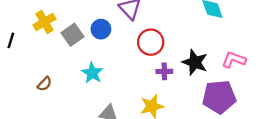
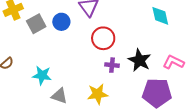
cyan star: (92, 73) -> (42, 75), moved, turned -30

